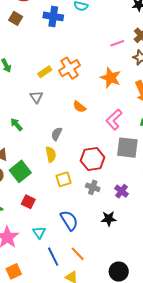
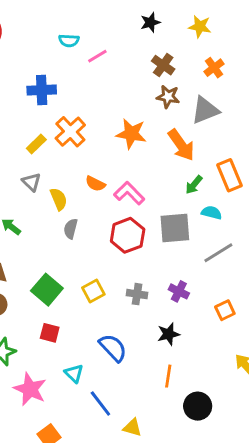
blue cross: (53, 16) -> (42, 90), moved
pink line: (117, 43) -> (97, 56), moved
pink L-shape: (114, 120) -> (129, 193), moved, turned 100
yellow semicircle: (51, 154) -> (59, 199), moved
red hexagon: (93, 159) -> (128, 235), moved
green square: (20, 171) -> (47, 290), moved
orange line: (78, 254) -> (168, 376), moved, turned 63

